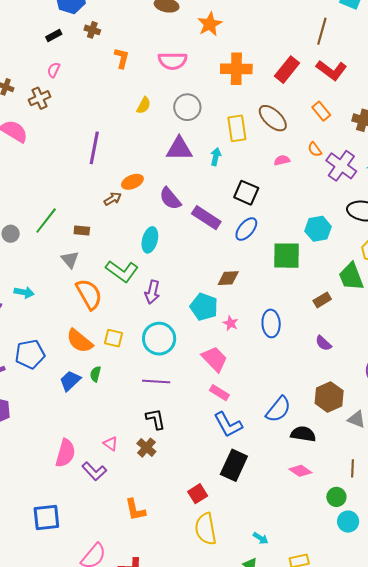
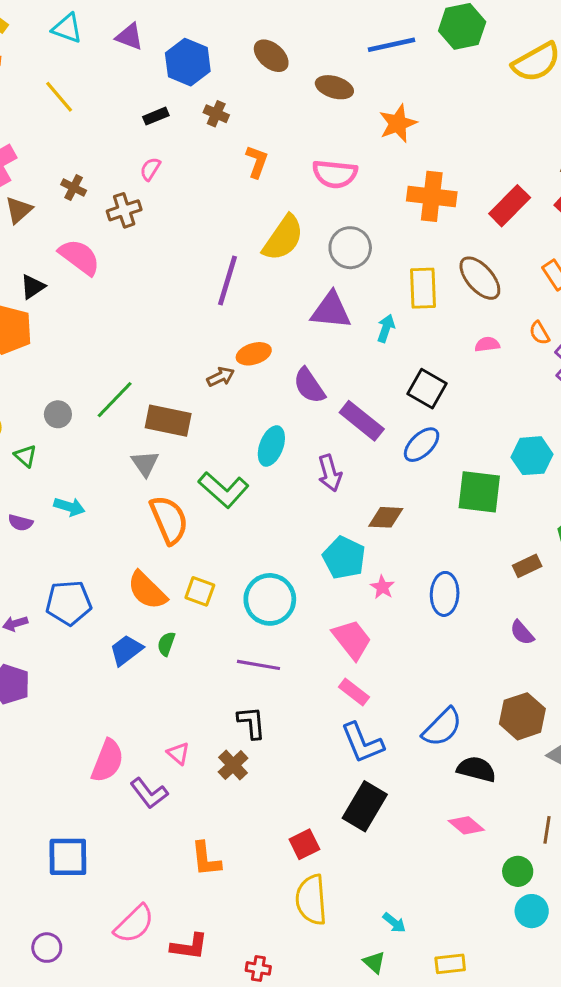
yellow semicircle: (144, 105) -> (283, 238), size x1.8
purple line: (94, 148) -> (228, 280), moved
brown rectangle: (82, 231) -> (168, 421), size x1.8
purple arrow: (152, 292) -> (330, 473), moved, turned -35

